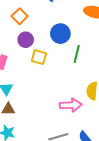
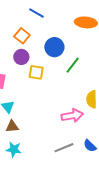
orange square: (20, 16) -> (22, 36), moved
green line: (77, 54) -> (73, 65), turned 30

